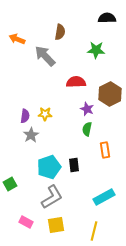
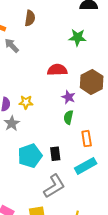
brown semicircle: (60, 32) -> (30, 18), moved
gray arrow: (45, 56) -> (12, 46), moved, size x0.7
gray L-shape: (52, 197) -> (54, 186), moved
cyan rectangle: (104, 197) -> (86, 166), moved

